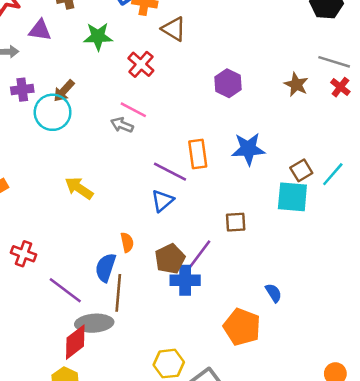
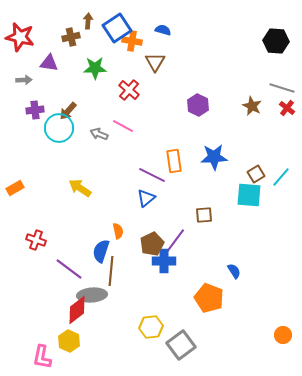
brown triangle: (174, 29) -> (155, 62), turned 30
gray arrow: (122, 125) -> (99, 134), moved

